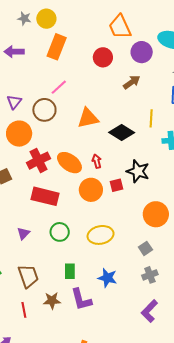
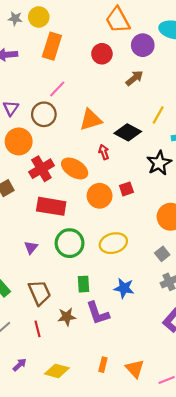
yellow line: (151, 118) -> (158, 115), turned 30
red arrow: (97, 161) -> (104, 152), moved
black star: (138, 171) -> (159, 163), moved, turned 30
green circle: (60, 232) -> (70, 243), size x1.4

